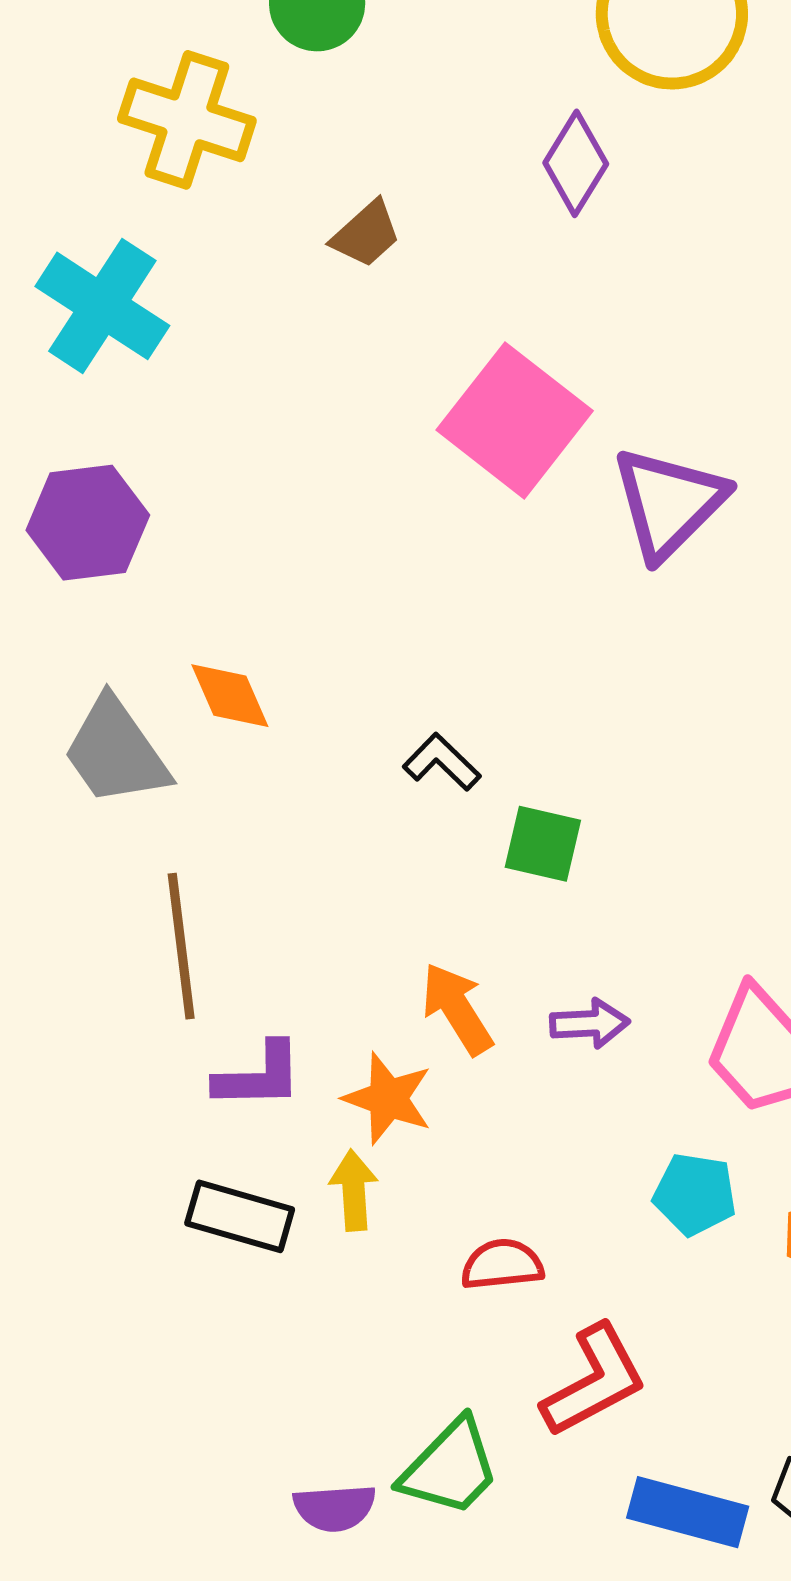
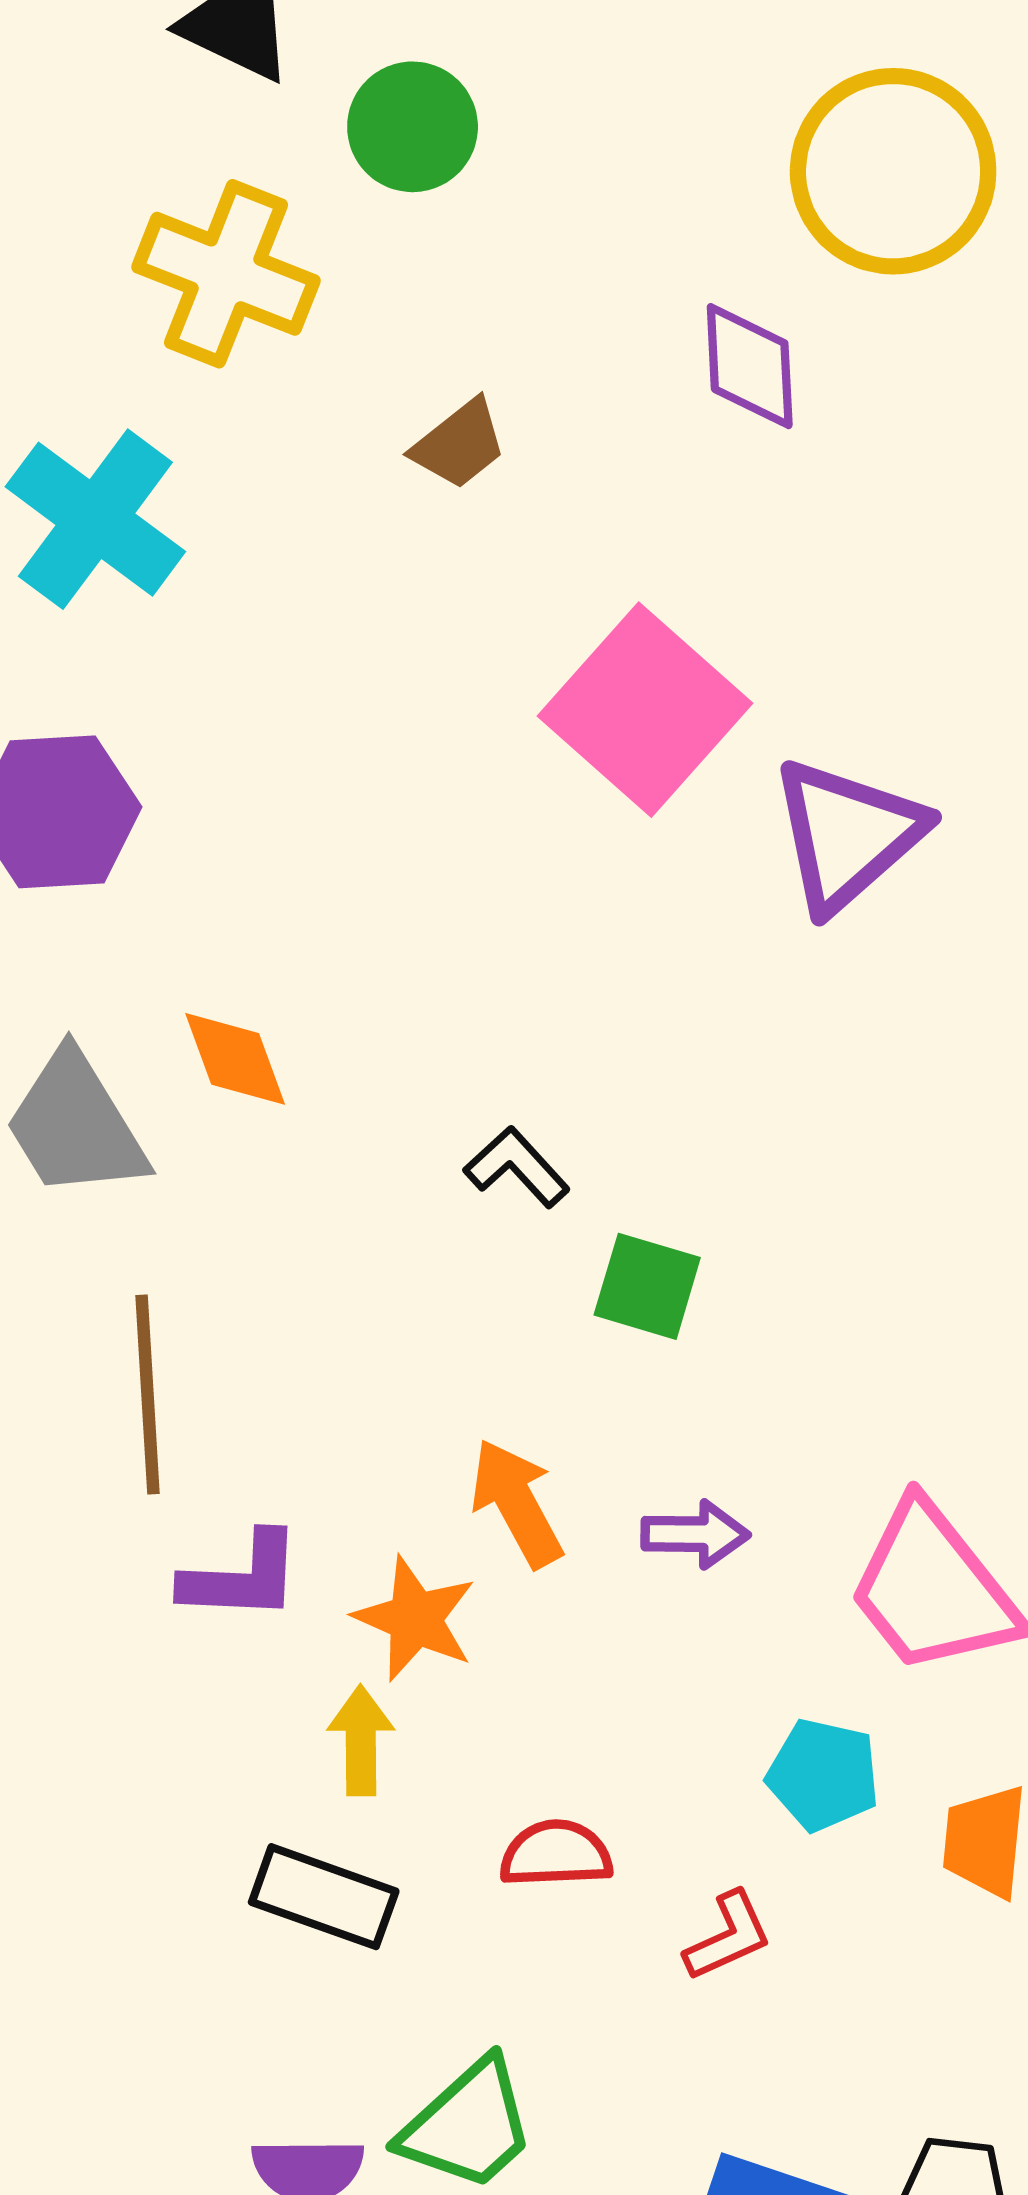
purple diamond: (576, 163) -> (750, 366), turned -38
black rectangle: (240, 1216) -> (324, 1897), moved
red L-shape: (594, 1381) -> (728, 1936), moved, size x0.6

